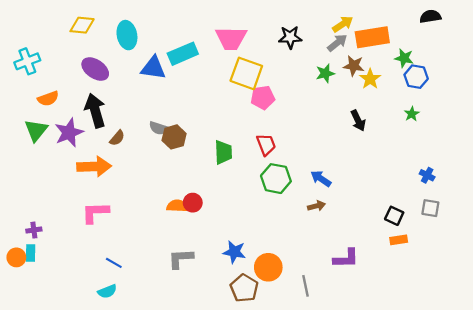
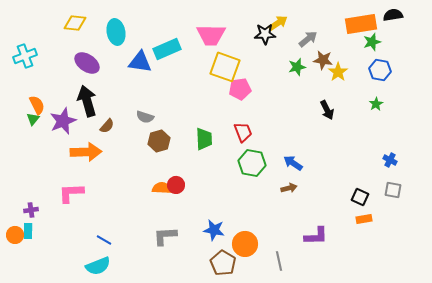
yellow arrow: (343, 24) -> (278, 23), moved
orange rectangle: (372, 37) -> (361, 24), moved
green star: (404, 58) -> (372, 42), moved, turned -30
orange semicircle: (48, 99) -> (37, 105), moved, turned -96
green triangle: (36, 130) -> (33, 119), size x0.6
brown hexagon: (174, 137) -> (159, 141), moved
pink L-shape: (95, 212) -> (71, 193), moved
cyan semicircle: (107, 291) -> (98, 266), size x1.4

